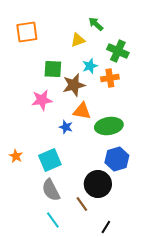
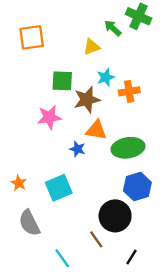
green cross: (118, 51) -> (139, 16), moved
gray semicircle: (51, 190) -> (29, 223), moved
black line: (106, 227) -> (131, 257), moved

